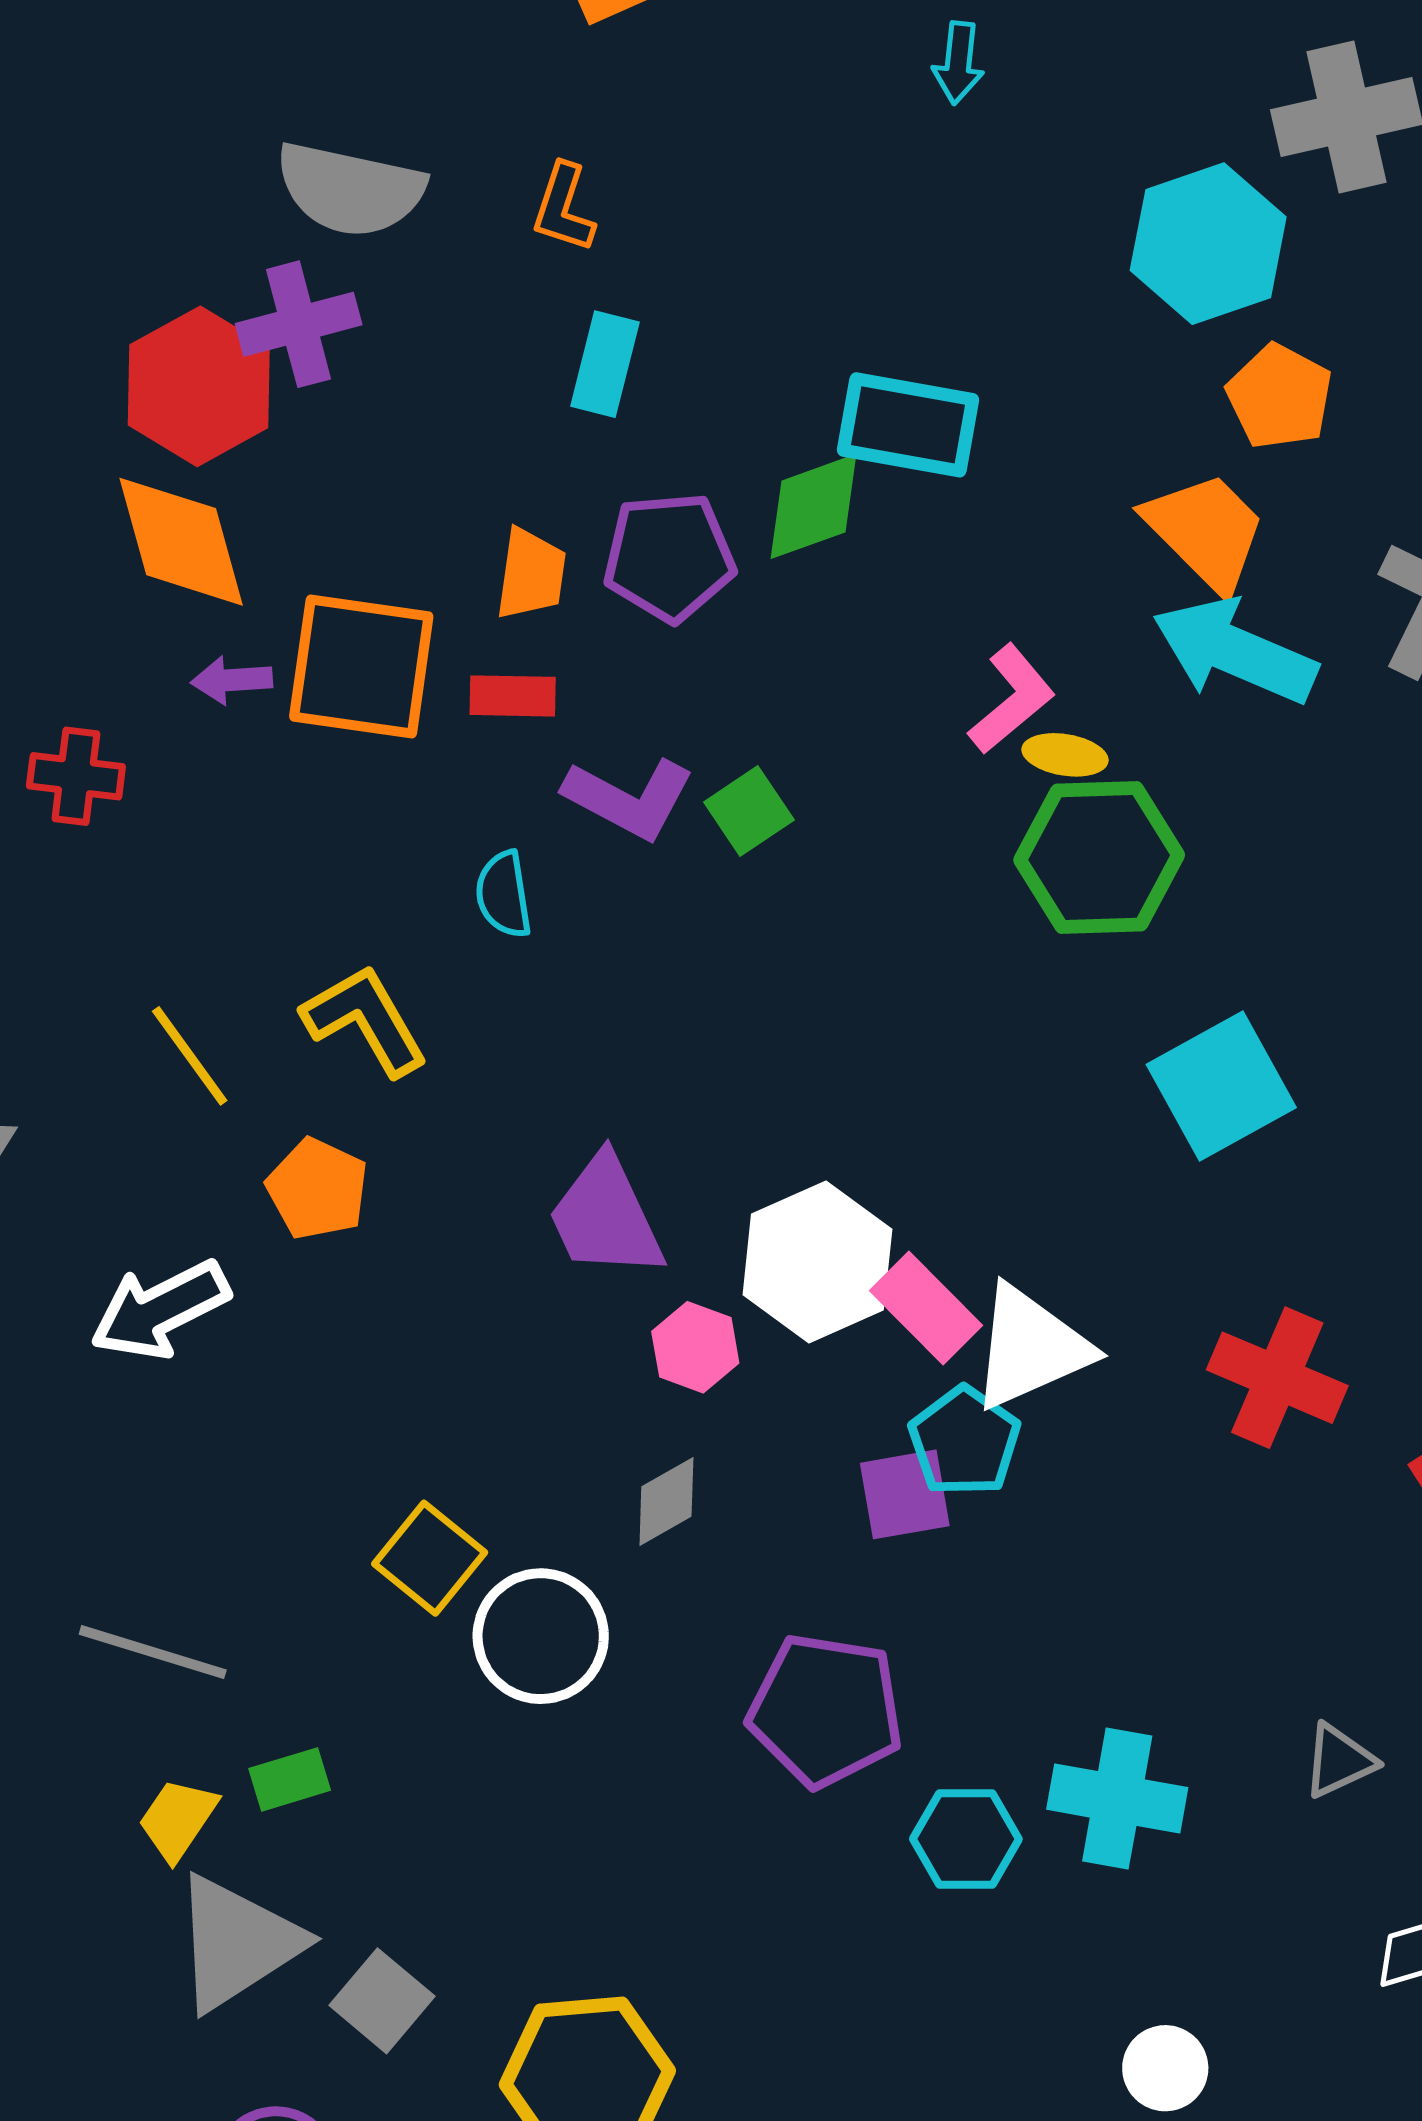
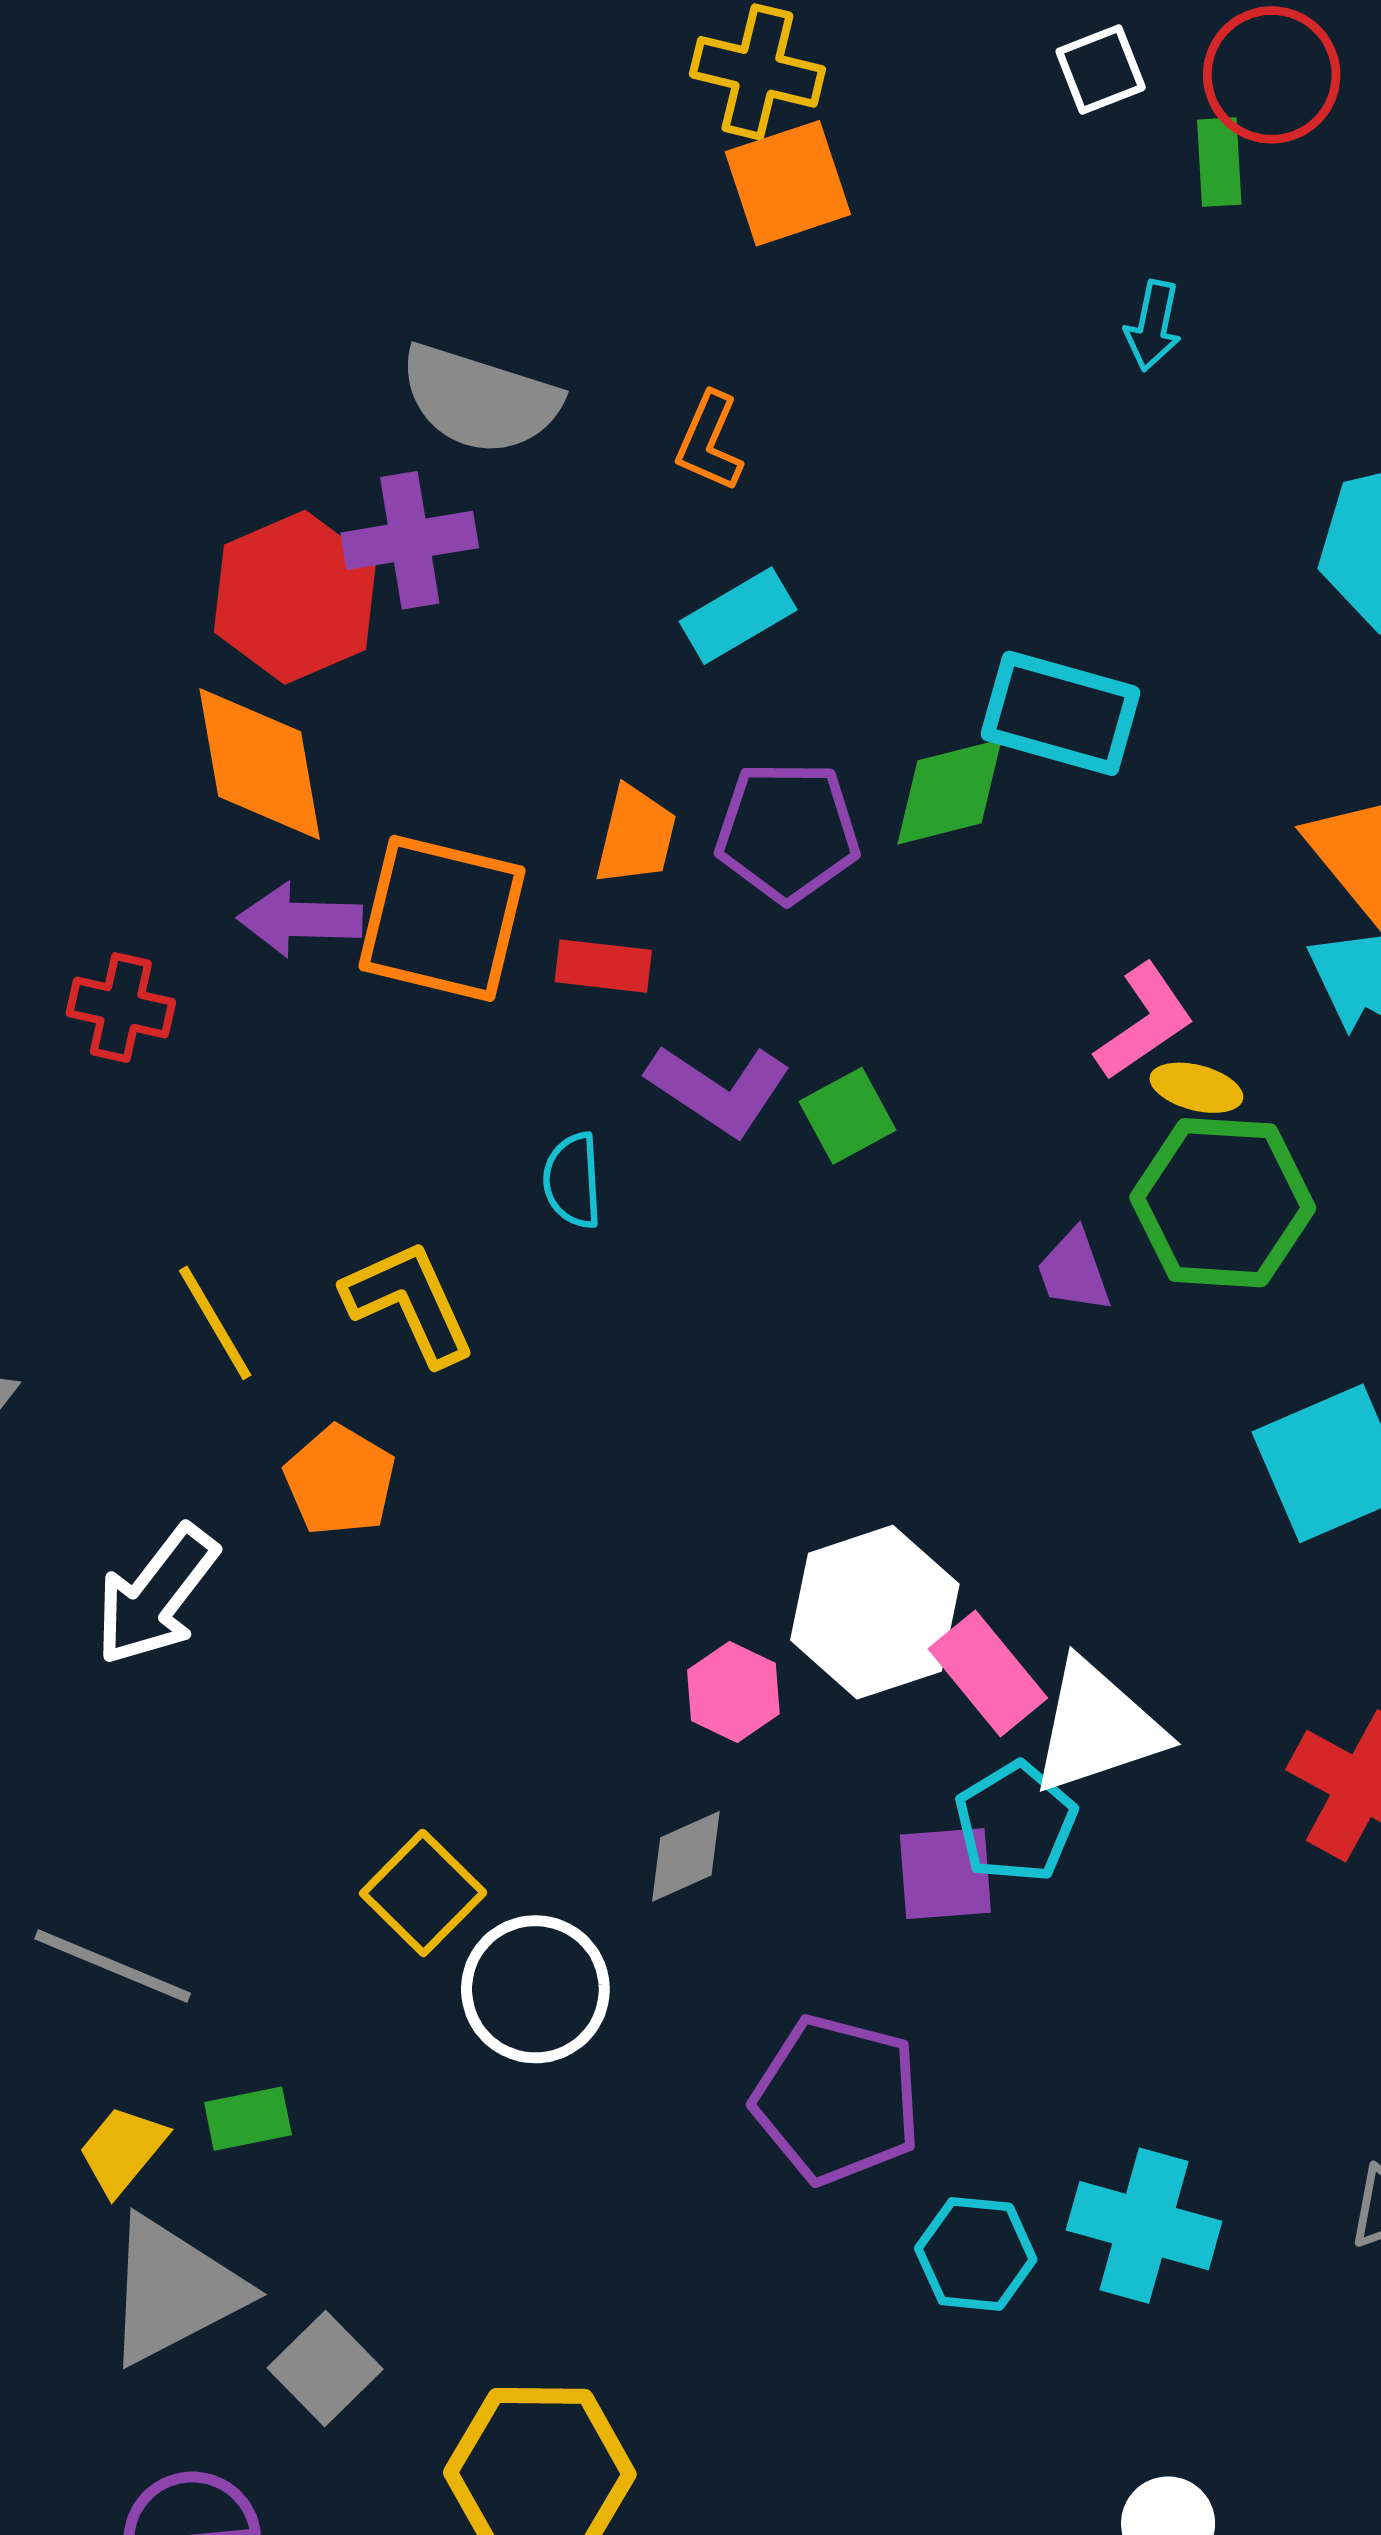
cyan rectangle: (605, 364) -> (738, 616), turned 40
purple arrow: (232, 680) -> (300, 919), size x1.4
purple trapezoid: (606, 1217) -> (1074, 1271), moved, size x0.6
white arrow: (160, 1310) -> (156, 1595), turned -31

